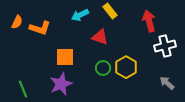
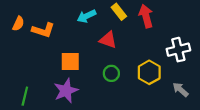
red arrow: (149, 21) -> (146, 16), moved
yellow hexagon: (126, 67) -> (149, 72), moved
green line: (23, 89) -> (25, 96), turned 36

